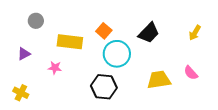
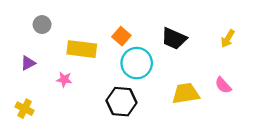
black trapezoid: (149, 33) -> (174, 39), turned 70

